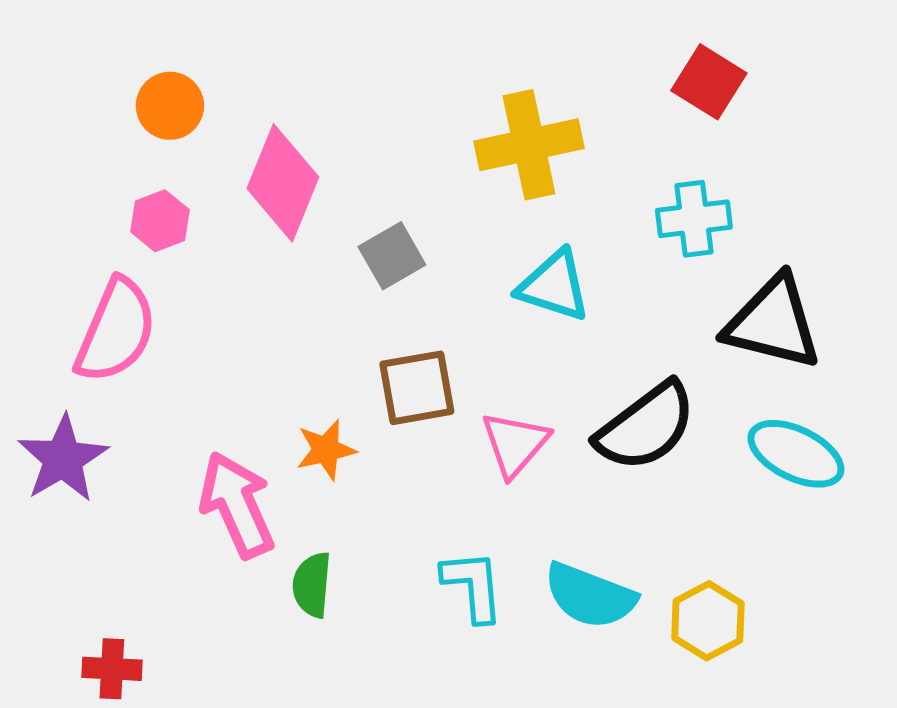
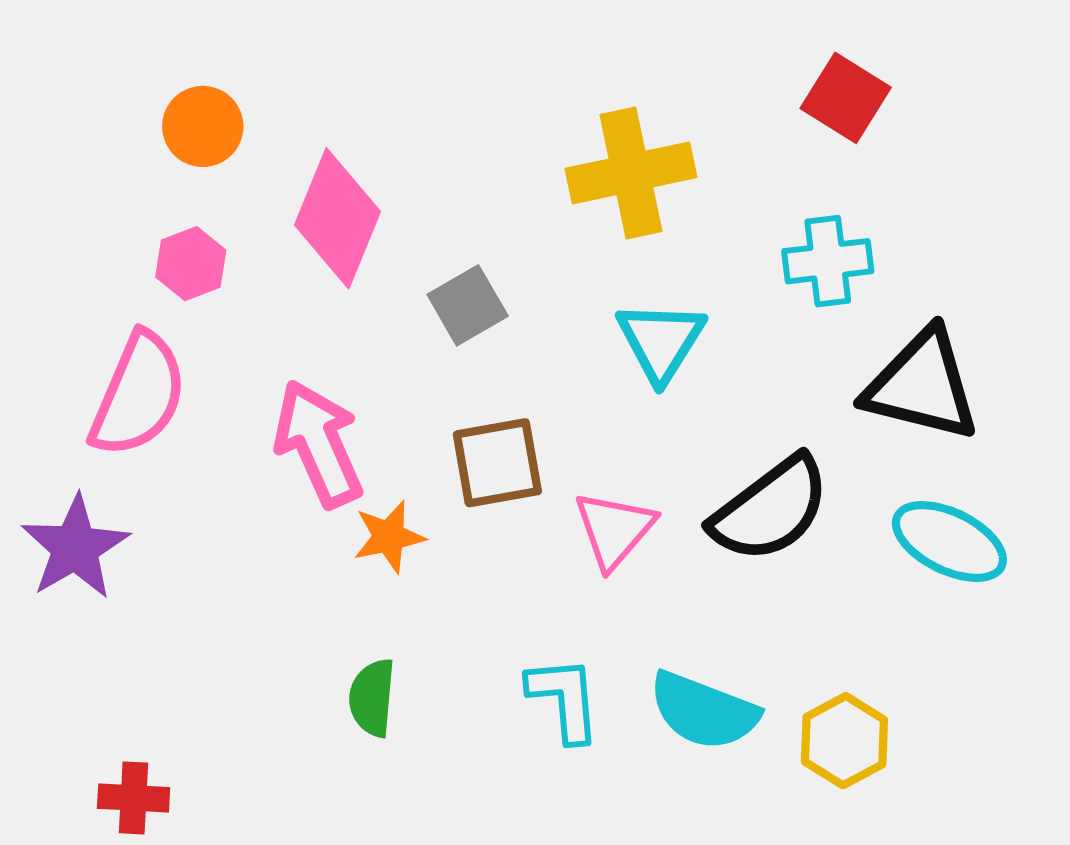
cyan triangle: (554, 286) -> (661, 341), turned 44
pink arrow: (237, 505) -> (318, 444), moved

